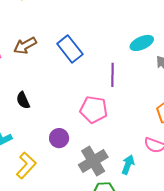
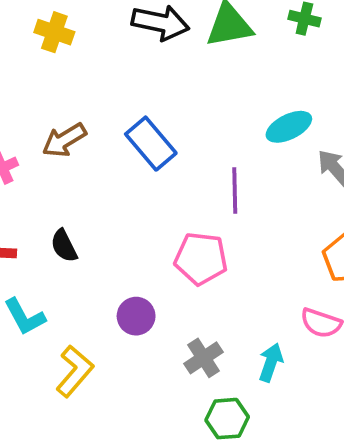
gray cross: (93, 161) -> (204, 358), size x0.7

